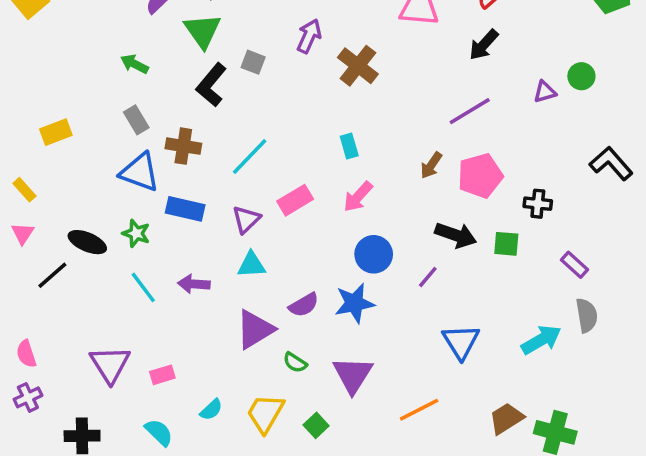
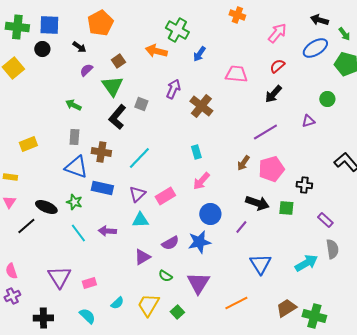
green circle: (581, 76) -> (327, 99), moved
gray rectangle: (136, 120) -> (74, 137), turned 35
yellow rectangle: (24, 190) -> (10, 177), turned -40
pink rectangle: (295, 200) -> (165, 196), moved
purple triangle: (255, 329) -> (142, 257), size x0.7

